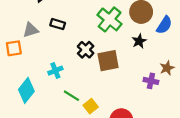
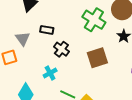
gray triangle: (31, 30) -> (23, 39), turned -42
black cross: (86, 50) -> (61, 49), moved

